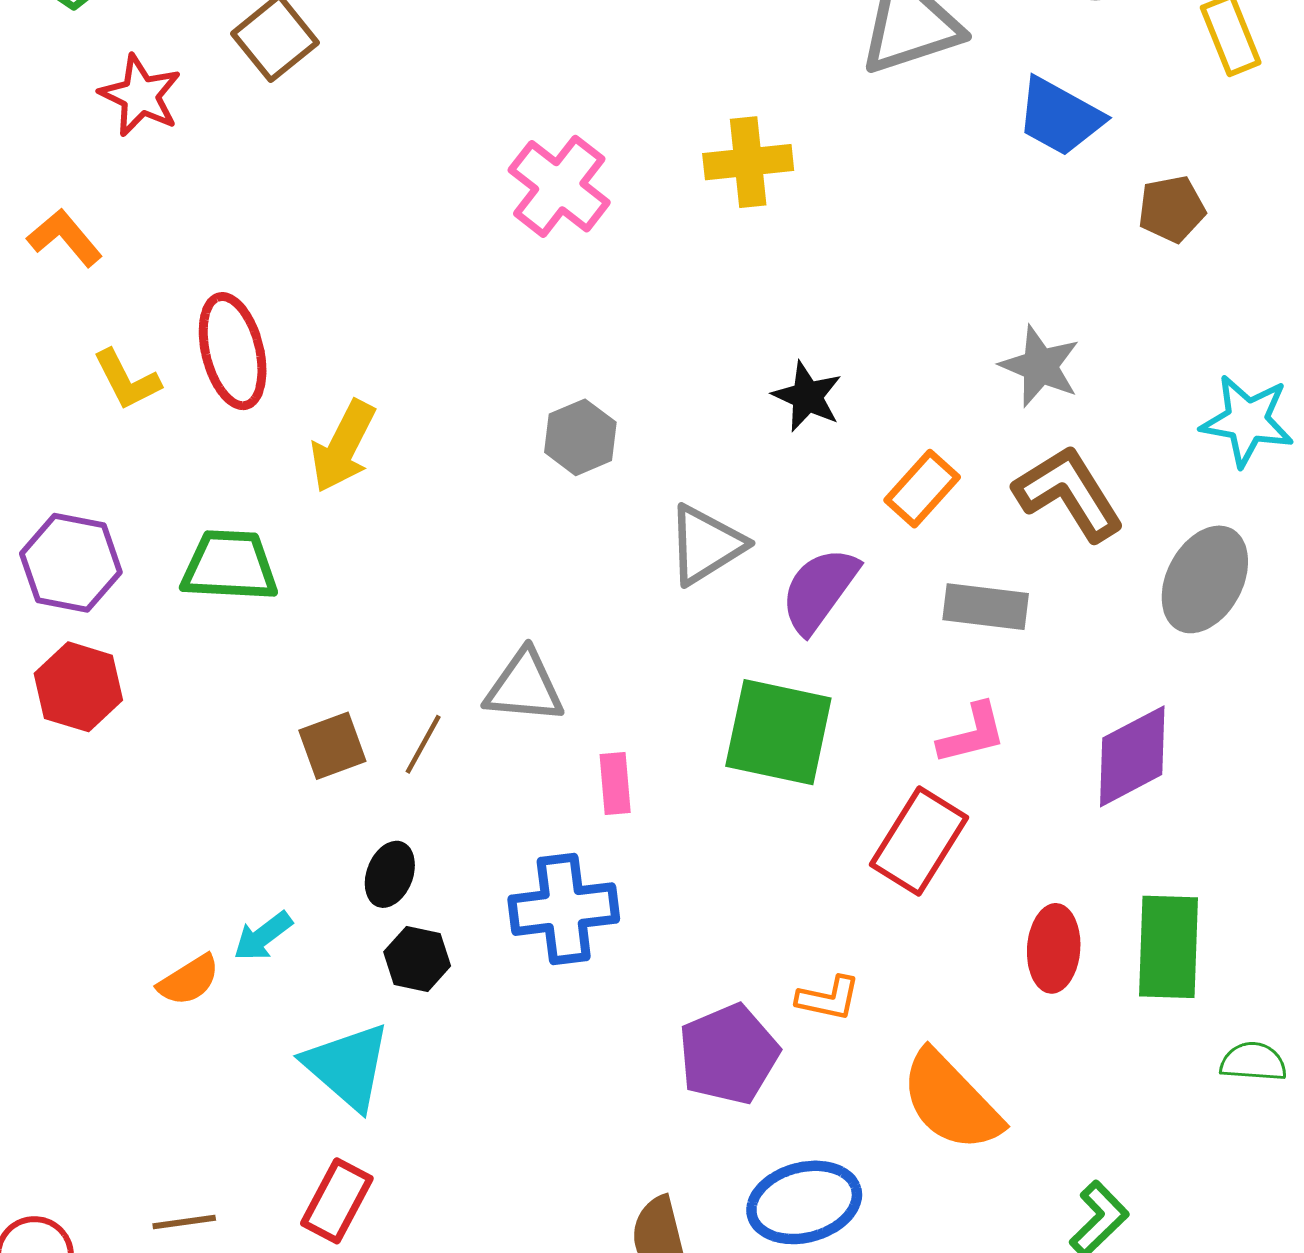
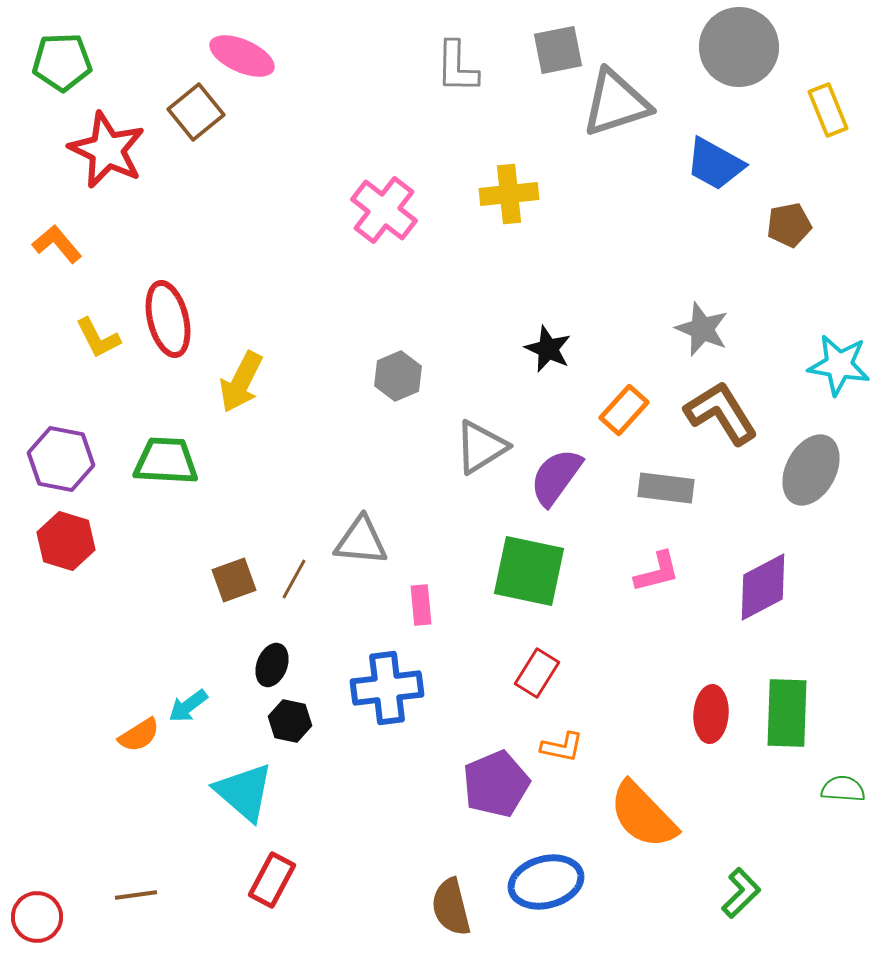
red star: (140, 96) -> (107, 150), size x1.4
red rectangle: (919, 841) -> (537, 673), moved, size x0.7
red rectangle: (337, 1201) -> (272, 880), moved

